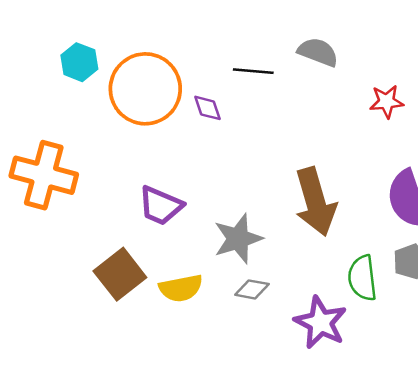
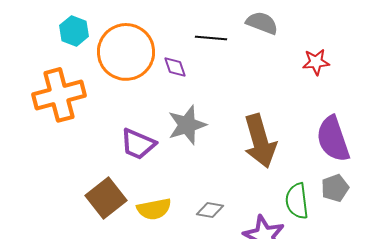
orange cross: (44, 175) -> (59, 95), moved, turned -30
gray star: (238, 239) -> (187, 125), moved

